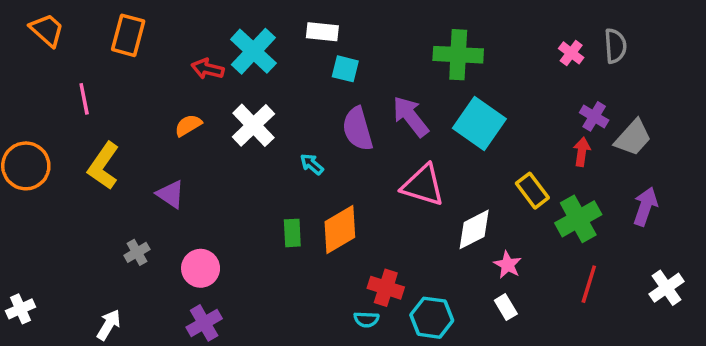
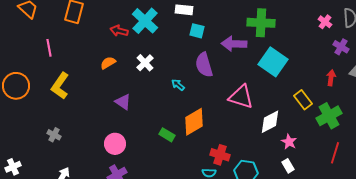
purple arrow: (411, 116) -> (234, 44), moved, turned -50
purple cross: (594, 116) -> (341, 47), moved
white cross: (253, 125) -> (145, 63), size x0.7
purple triangle: (171, 194) -> (123, 102), moved
green rectangle: (292, 233) -> (167, 135), moved, turned -56
gray cross: (137, 252) -> (54, 135), moved, turned -32

